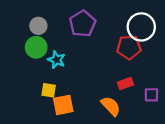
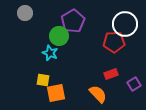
gray circle: (38, 26) -> (25, 13), moved
green circle: (36, 47) -> (59, 36), moved
purple square: (151, 95) -> (134, 84), turned -32

